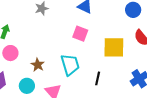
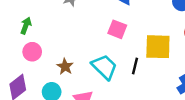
cyan trapezoid: (70, 65) -> (104, 67), turned -30
black line: (98, 78) -> (135, 66), moved

